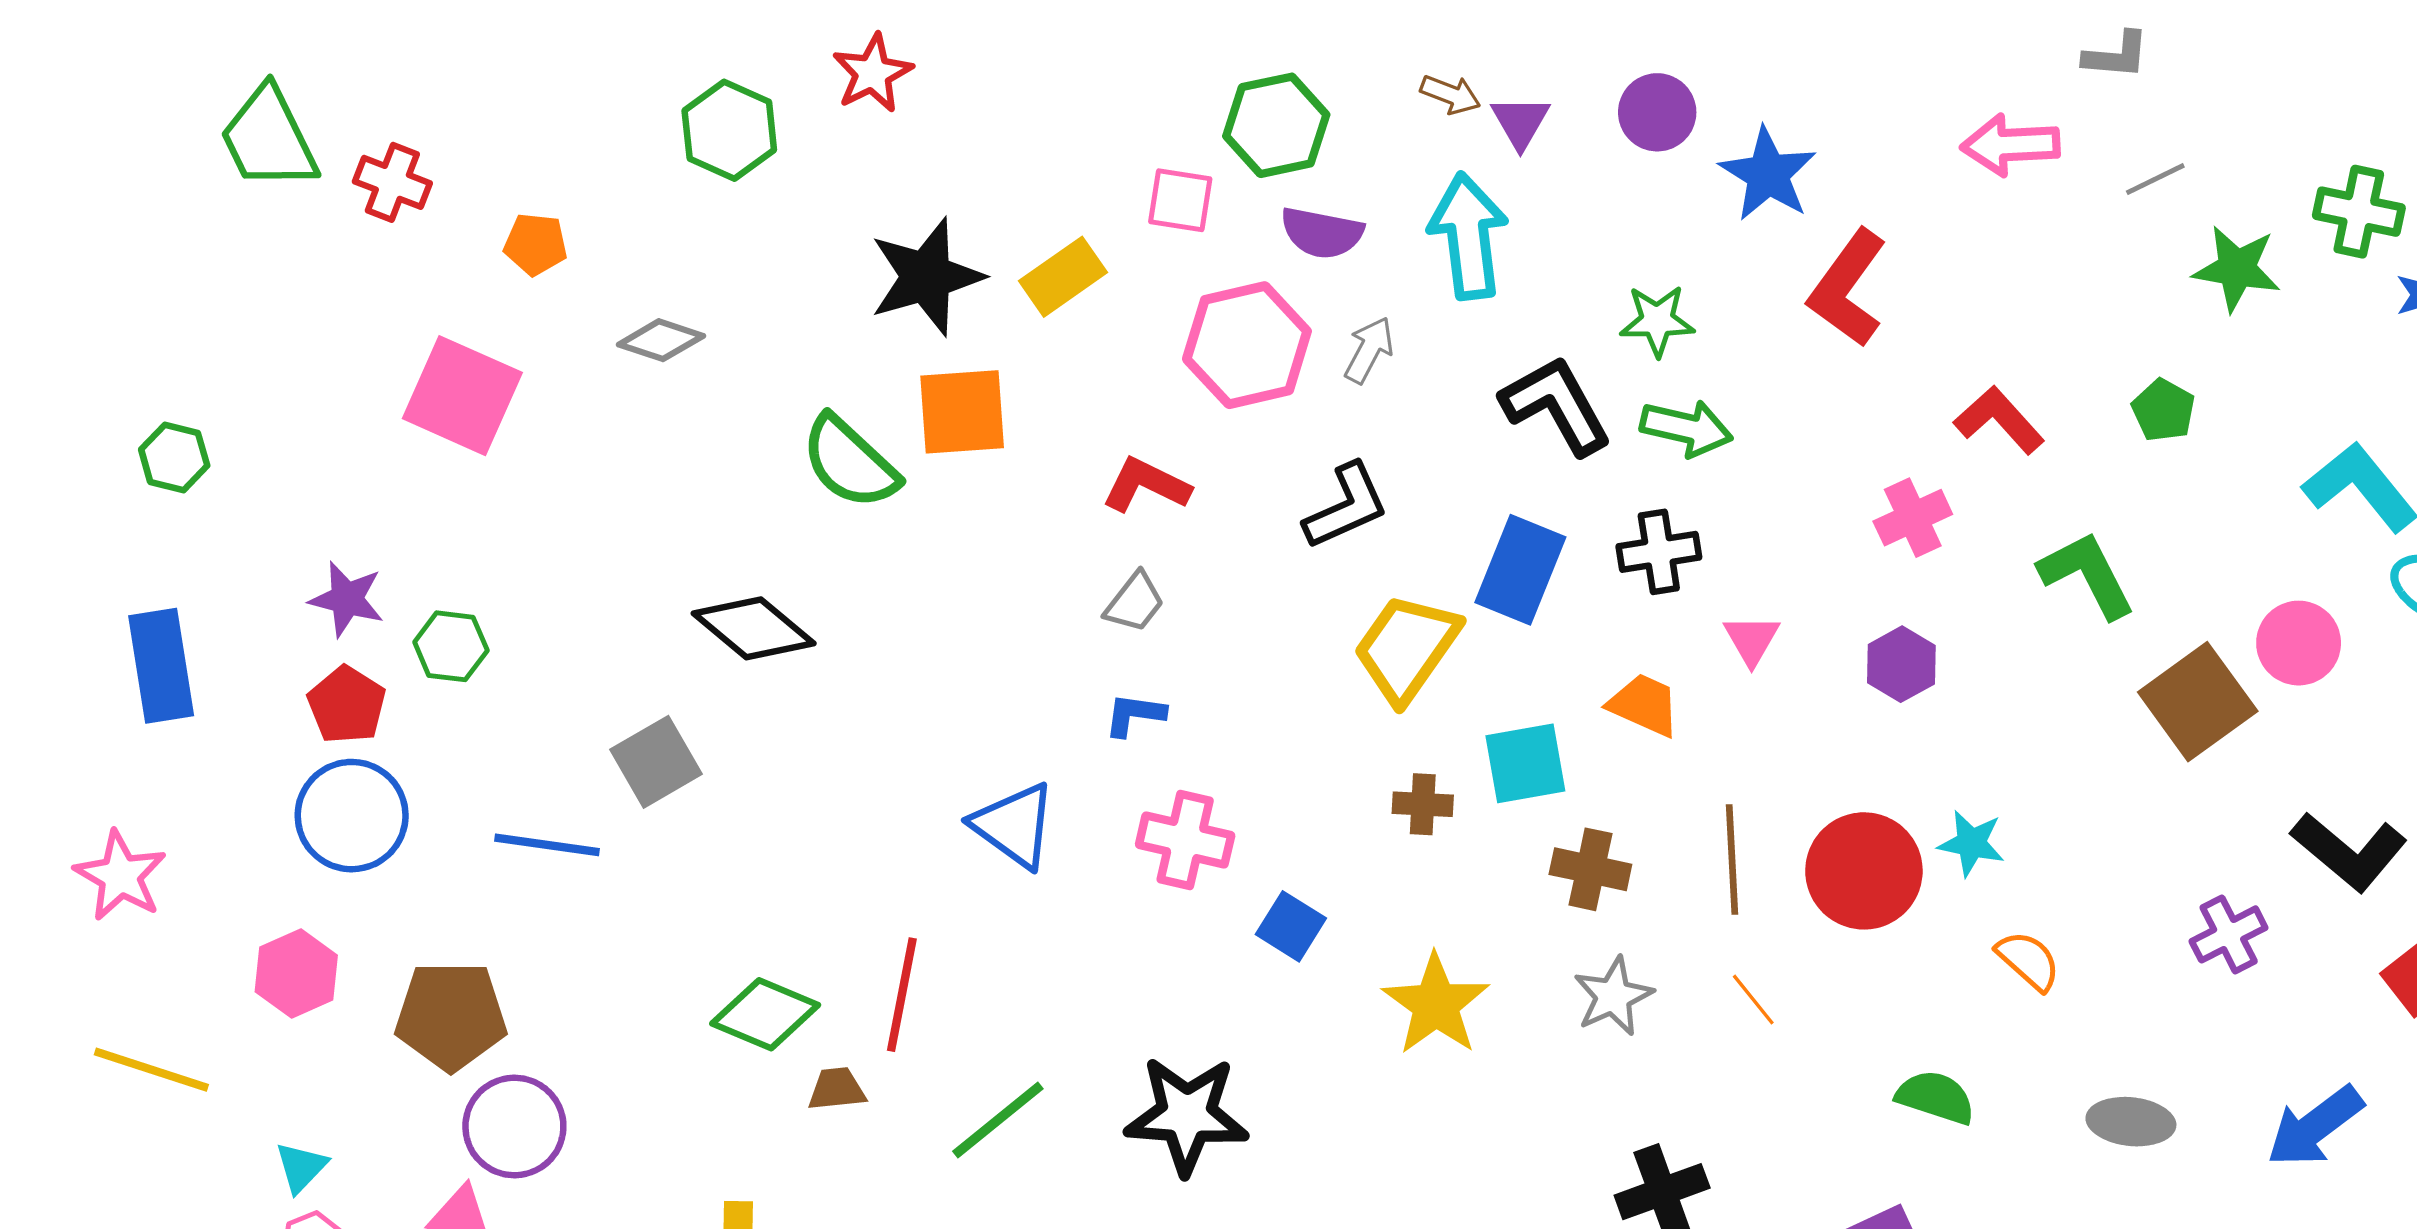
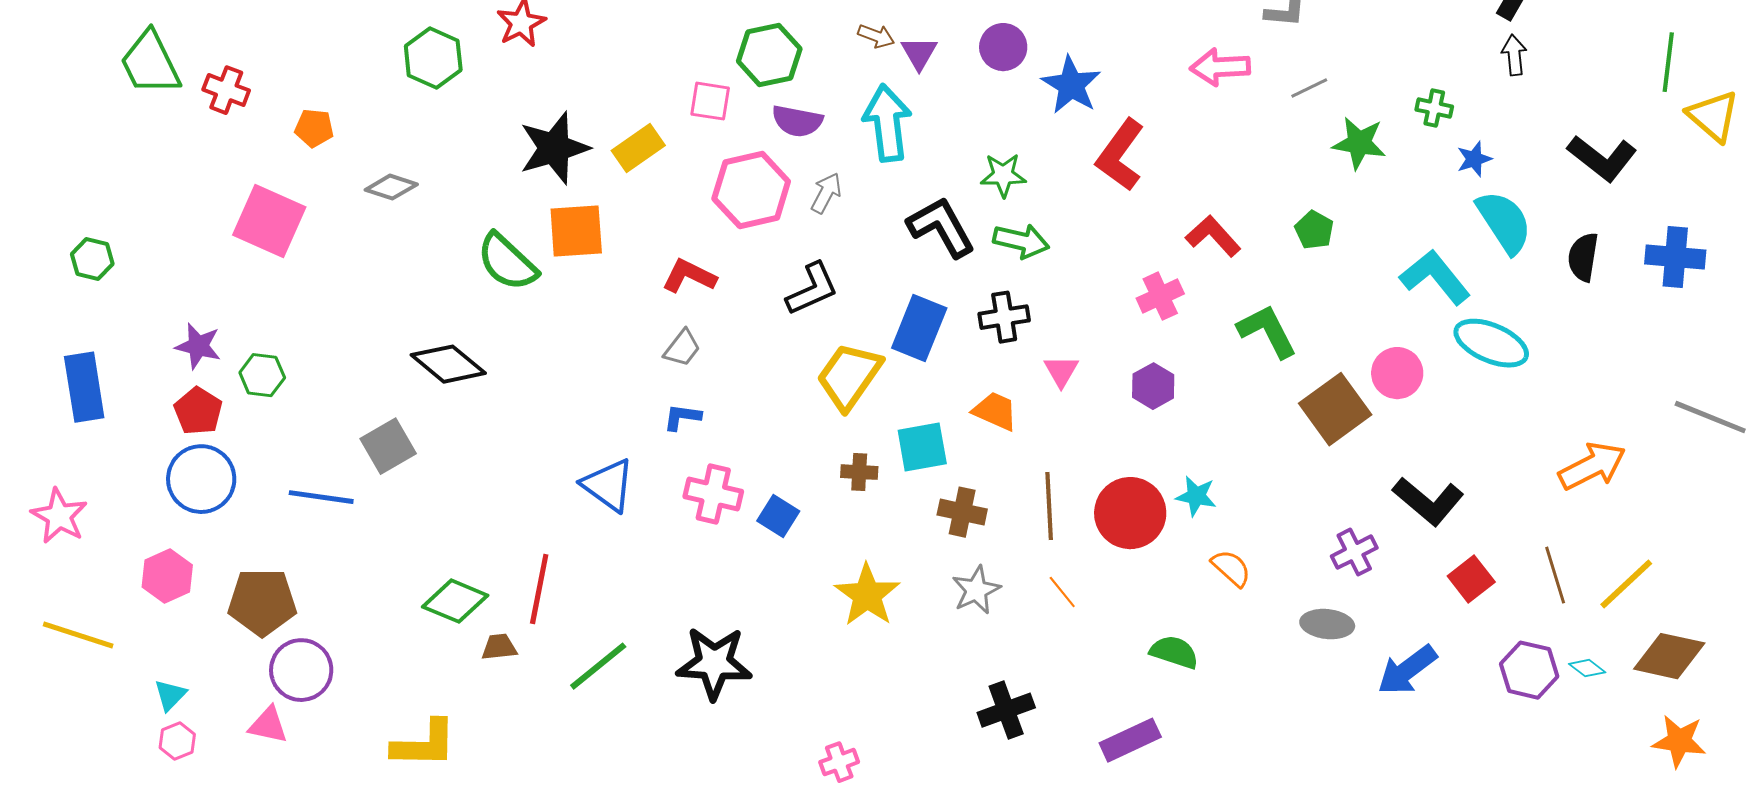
green cross: (2359, 212) -> (1434, 108), size x0.7
blue square: (1291, 926) -> (778, 516), moved
gray ellipse: (2131, 1122) -> (1327, 624), moved

